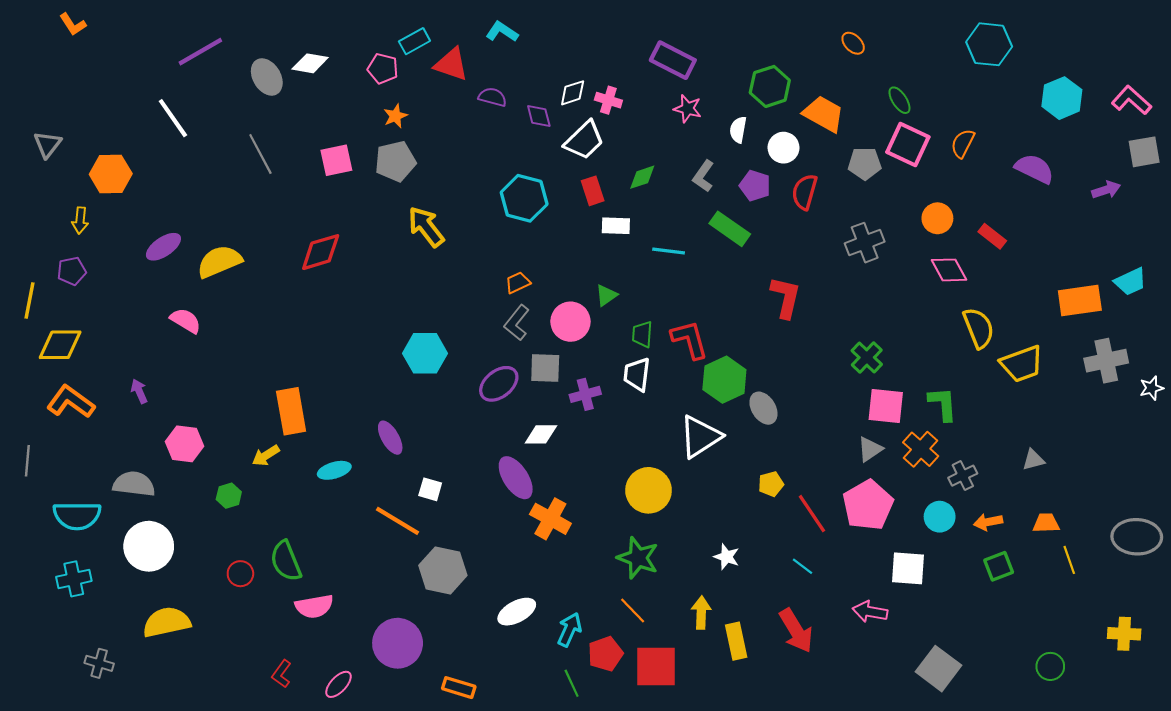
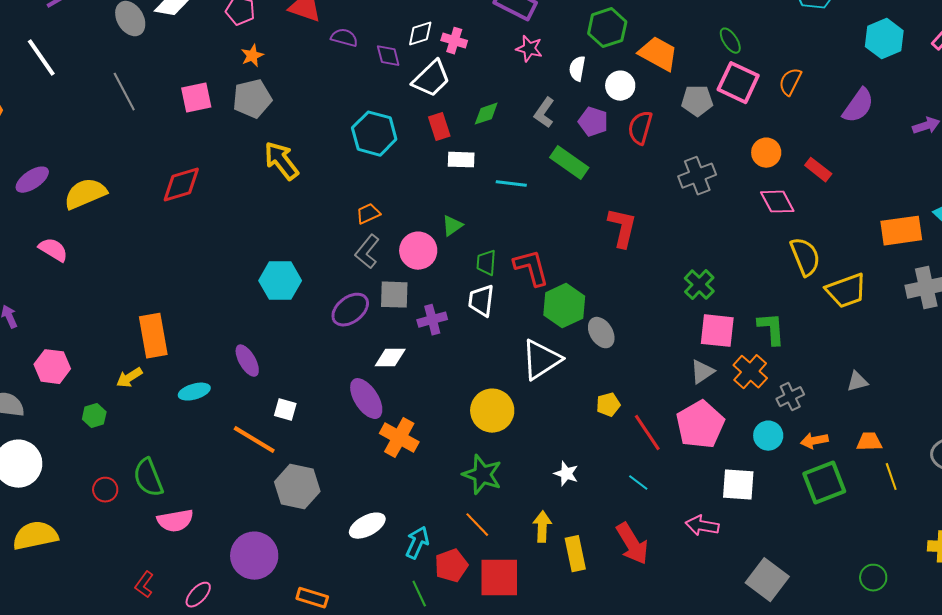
purple semicircle: (1034, 169) -> (858, 106), turned 99
green square: (999, 566) -> (824, 483), size x1.5

